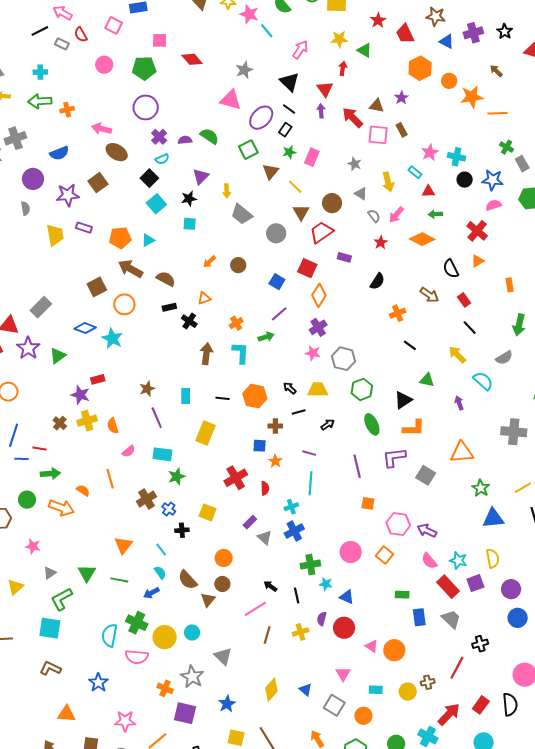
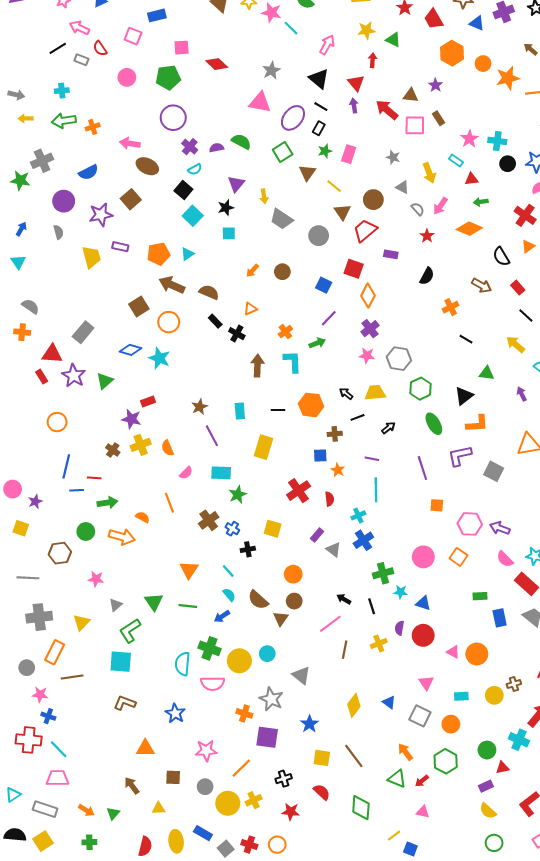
black rectangle: (169, 307) -> (215, 321), turned 64

